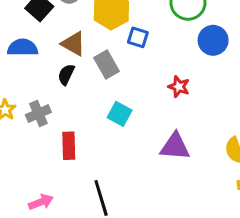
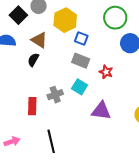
gray rectangle: (107, 65) -> (81, 61), moved, turned -42
gray cross: (38, 113) -> (55, 95), moved
cyan square: (120, 114) -> (80, 87), moved

